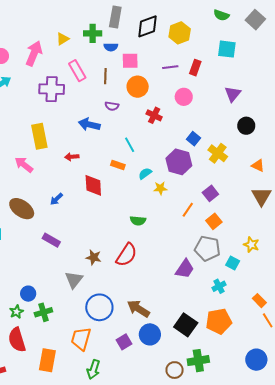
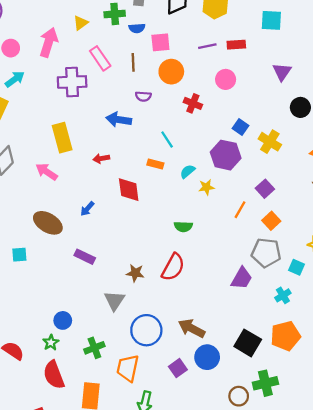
red rectangle: (195, 68) -> (236, 45), turned 70
green cross: (43, 312) -> (94, 348), moved

